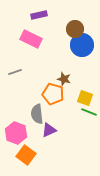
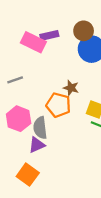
purple rectangle: (39, 15) -> (49, 35), moved
purple triangle: (49, 130) -> (37, 145), moved
pink hexagon: (16, 133) -> (19, 119), moved

